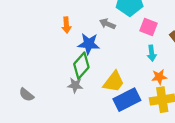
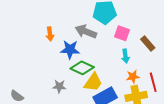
gray arrow: (107, 24) -> (86, 32), size x1.5
green diamond: (81, 66) -> (82, 68), moved, turned 75

